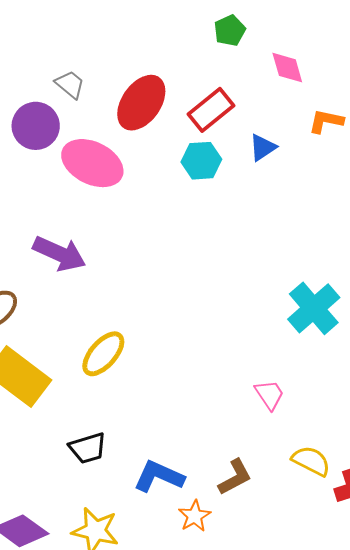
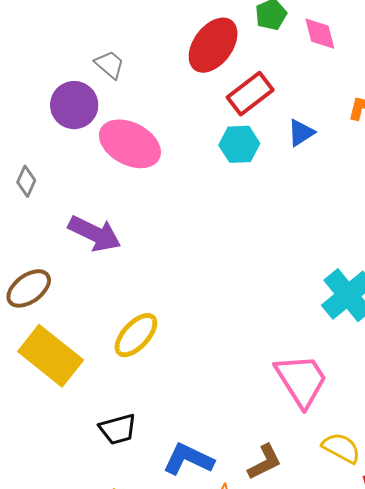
pink diamond: (287, 68) -> (320, 34), moved
red ellipse: (141, 103) -> (213, 45), moved
pink trapezoid: (269, 395) -> (301, 380), size x1.8

